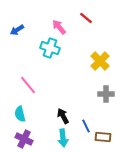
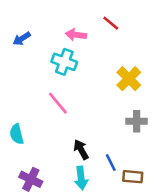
pink arrow: (59, 27) -> (76, 35), turned -42
pink line: (28, 85) -> (58, 103), moved
cyan semicircle: (20, 114) -> (17, 134), moved

